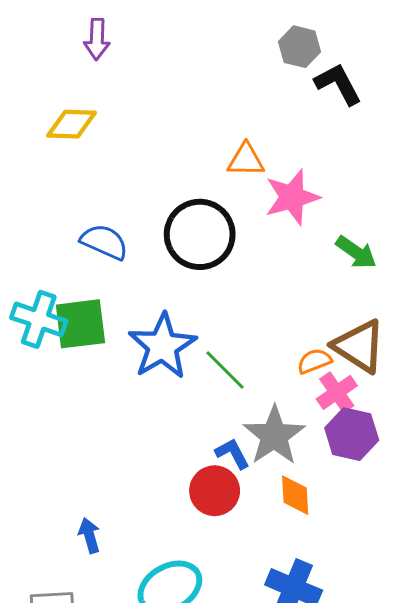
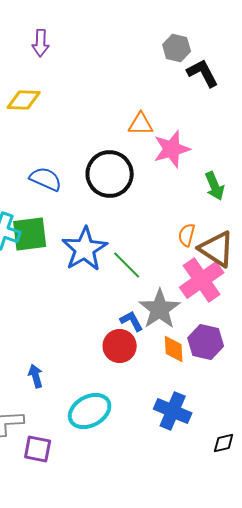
green arrow: (356, 252) -> (215, 186), turned 32
orange semicircle: (314, 361) -> (187, 235), moved, turned -55
pink cross: (337, 392) -> (202, 280), size x1.6
purple hexagon: (352, 434) -> (206, 342), moved

